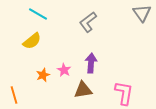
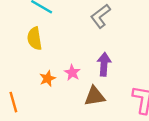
yellow semicircle: (32, 41) -> (35, 38), turned 120

